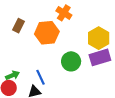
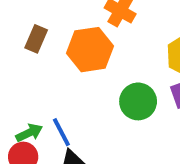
blue line: (41, 77) -> (61, 132), moved

